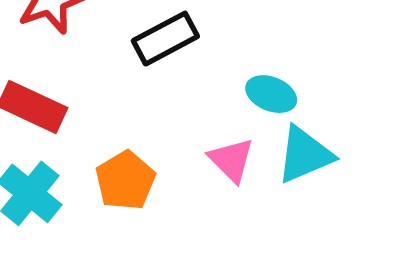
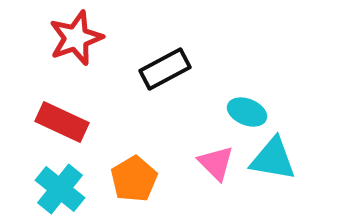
cyan triangle: (305, 155) -> (273, 159), turned 33

